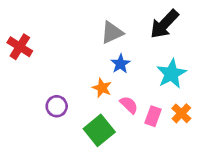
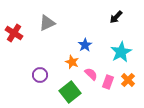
black arrow: (164, 24) -> (116, 17), size x0.6
gray triangle: (112, 33) -> (47, 23), moved

